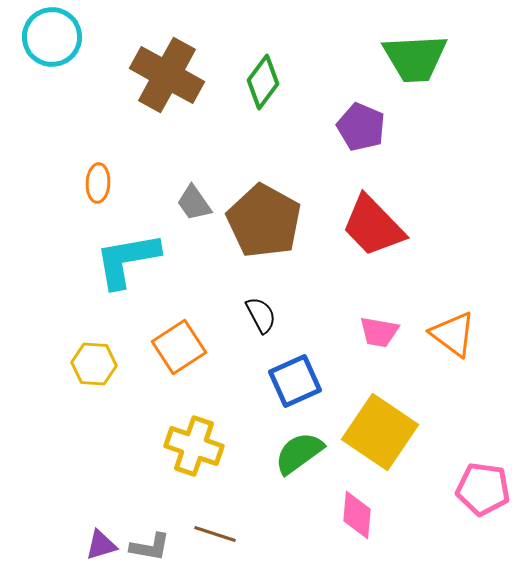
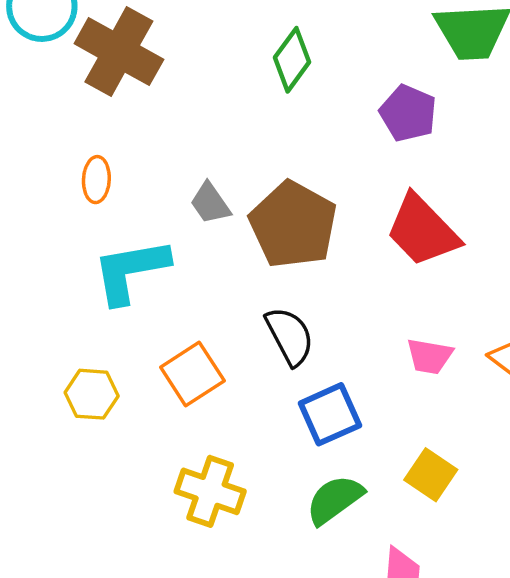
brown cross: (167, 75) -> (119, 52), moved
black semicircle: (261, 315) -> (290, 336), size x1.4
yellow square: (380, 432) -> (431, 475), size x0.6

